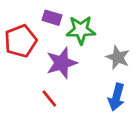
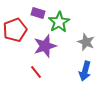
green star: (81, 30) -> (59, 22), turned -30

